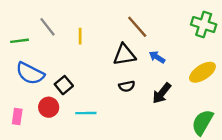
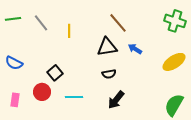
green line: (20, 41) -> (13, 19), moved
blue semicircle: (30, 73) -> (14, 63), moved, size x0.7
black arrow: (162, 93) -> (116, 100), moved

